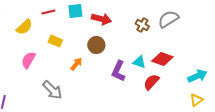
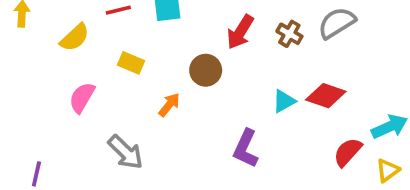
red arrow: (101, 19) -> (240, 32), moved, turned 108
cyan triangle: (139, 62) -> (284, 101), turned -48
purple L-shape: (118, 71) -> (246, 148), moved
red semicircle: (151, 82) -> (348, 152), moved

